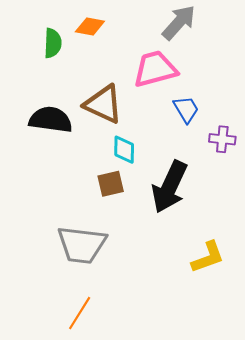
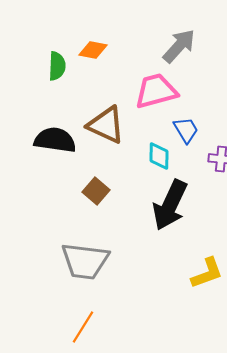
cyan diamond: (124, 150) -> (159, 156), moved
brown square: (111, 184) -> (96, 191), moved, turned -36

